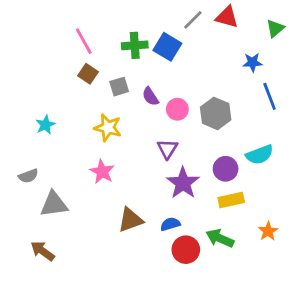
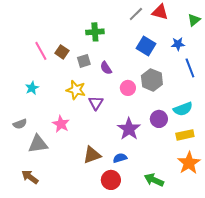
pink line: (84, 41) -> (41, 51), moved
blue square: (167, 47) -> (146, 46), moved
pink circle: (177, 109) -> (128, 88), moved
purple triangle: (167, 149) -> (96, 103), moved
pink star: (102, 172) -> (61, 124), moved
yellow rectangle: (231, 200) -> (185, 135), moved
orange star: (268, 231) -> (189, 163), size x1.6
green arrow: (220, 238) -> (154, 180), moved
red circle: (186, 250) -> (111, 180), moved

